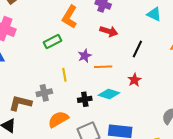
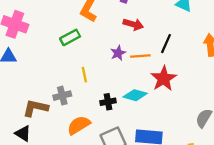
purple star: (85, 56) -> (118, 53), moved
orange line: (103, 67) -> (140, 56), moved
red star: (134, 80) -> (164, 79), size x1.6

